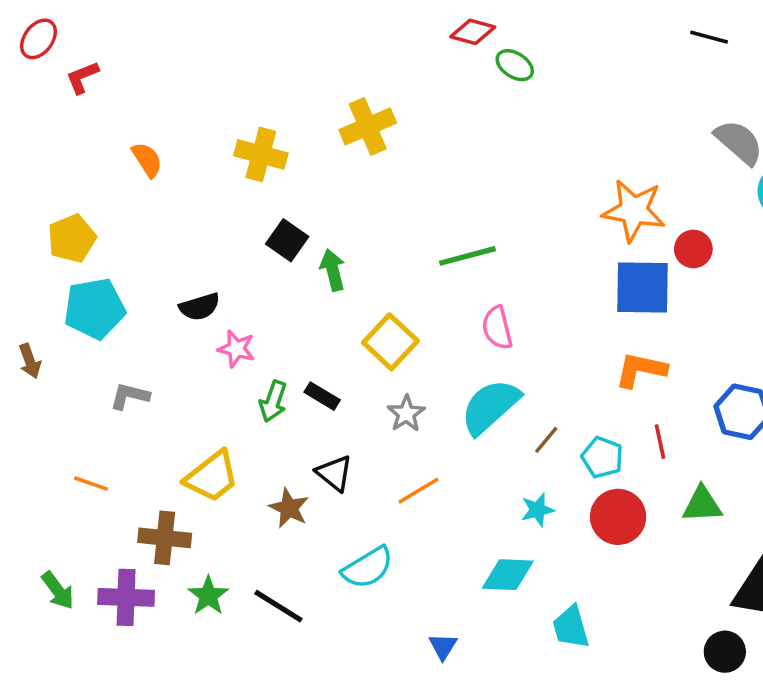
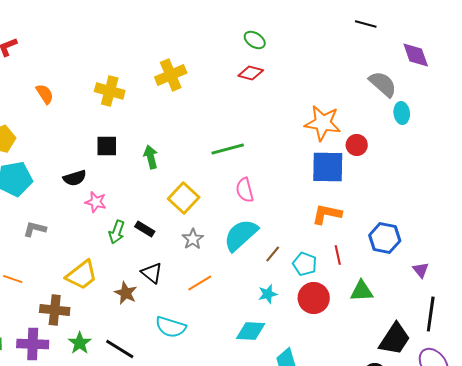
red diamond: (473, 32) -> (251, 73), moved
black square: (287, 240) -> (107, 146), moved, turned -35
cyan semicircle: (368, 568) -> (171, 327), turned 48

